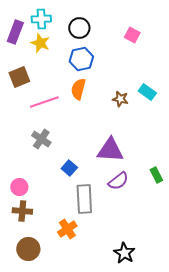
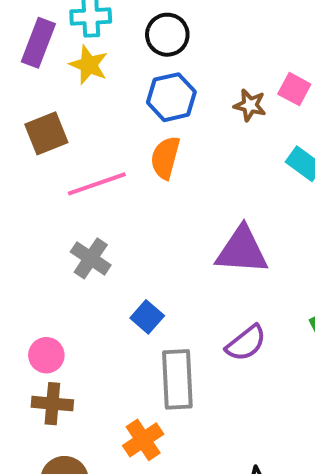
pink square: (132, 35) -> (294, 89), moved
brown star: (120, 99) -> (250, 105), moved
purple triangle: (110, 150) -> (242, 250), moved

